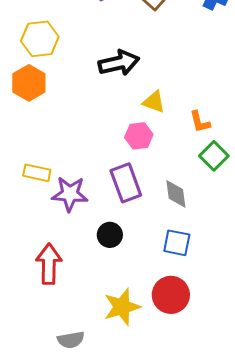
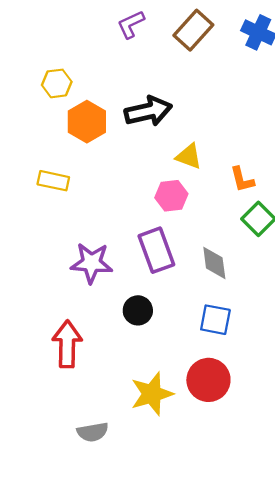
yellow hexagon: (40, 39) -> (57, 83), size x0.7
orange hexagon: (29, 83) -> (87, 122), moved
yellow rectangle: (37, 173) -> (53, 181), moved

